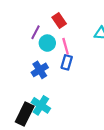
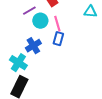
purple line: (35, 32) -> (29, 11), turned 32
cyan cross: (41, 105) -> (18, 63), moved

